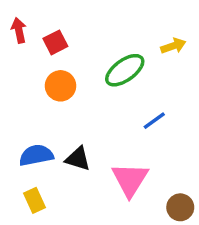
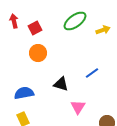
green ellipse: (125, 70) -> (75, 21), moved
black triangle: (78, 159) -> (61, 84), moved
pink triangle: (130, 180) -> (78, 107), size x0.7

